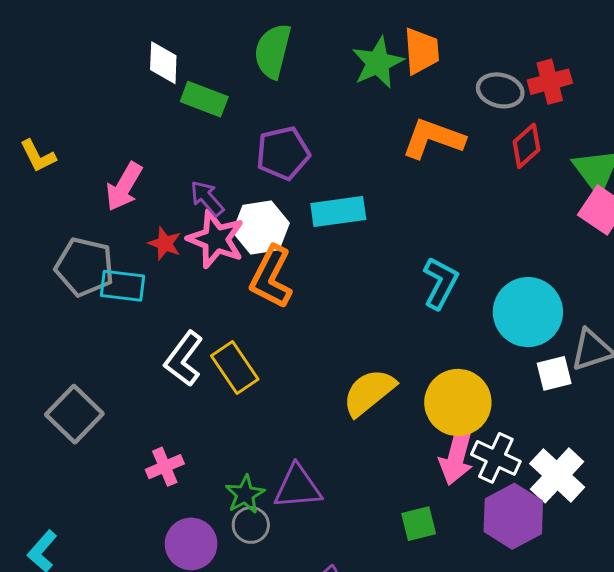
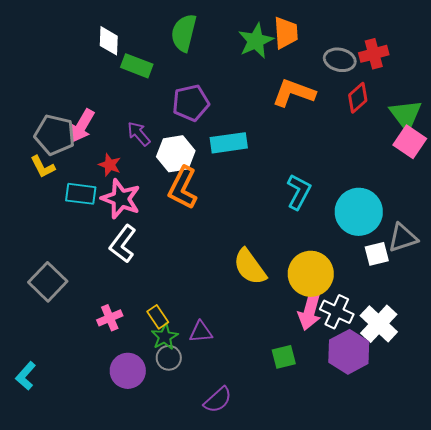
yellow L-shape: (38, 156) -> (43, 167), moved
pink star: (216, 239) -> (121, 199), moved
gray pentagon: (85, 267) -> (55, 135), moved
yellow rectangle: (235, 367) -> (158, 317), moved, size x0.7
yellow semicircle: (369, 392) -> (250, 267), turned -87
purple triangle: (297, 487) -> (201, 332), size x0.7

